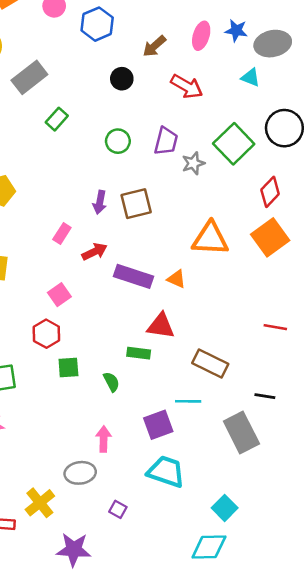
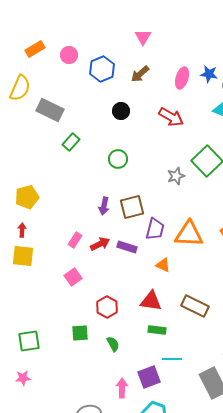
brown arrow: (154, 46) -> (140, 74), moved
gray rectangle: (29, 77) -> (50, 110), turned 64
purple trapezoid: (166, 141) -> (155, 229), moved
pink rectangle: (62, 233) -> (75, 240), moved
purple rectangle: (133, 276) -> (127, 247), moved, size x0.7
red hexagon: (46, 334) -> (107, 307), moved
green rectangle: (139, 353) -> (157, 330), moved
brown rectangle: (210, 364) -> (195, 306), moved
pink arrow: (104, 439) -> (122, 388), moved

